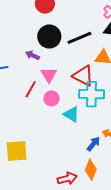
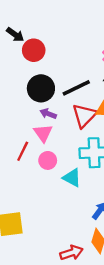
purple arrow: (32, 55) -> (48, 114), moved
red triangle: (83, 76) -> (84, 116), moved, turned 50

